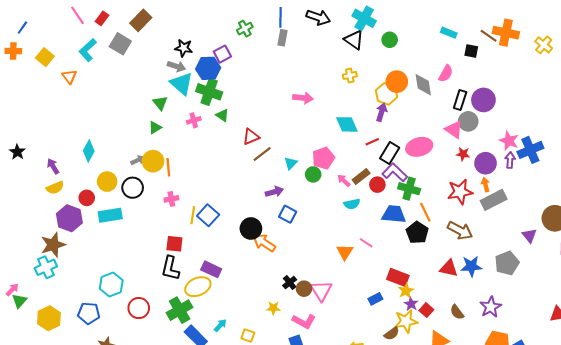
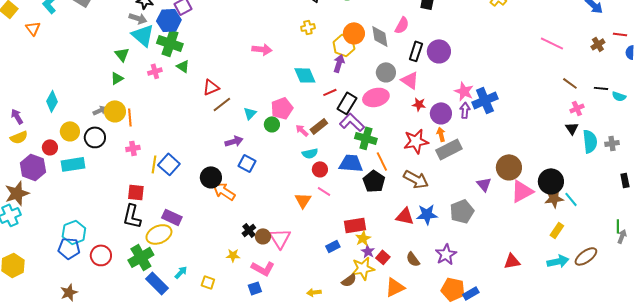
gray circle: (468, 121) -> (386, 72), moved
red circle: (377, 185) -> (320, 169), moved
red rectangle: (398, 277) -> (355, 225), turned -30
blue pentagon: (89, 313) -> (69, 248), moved

